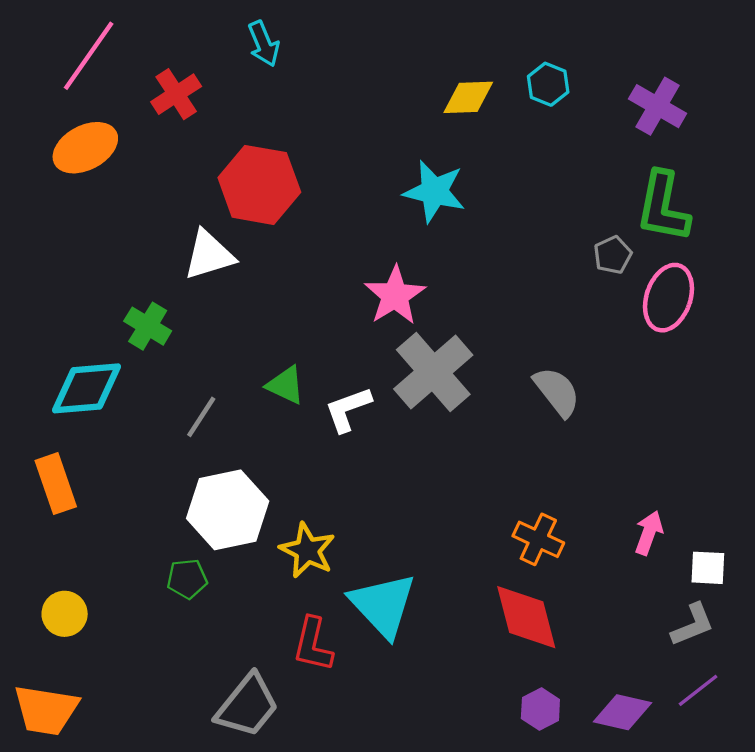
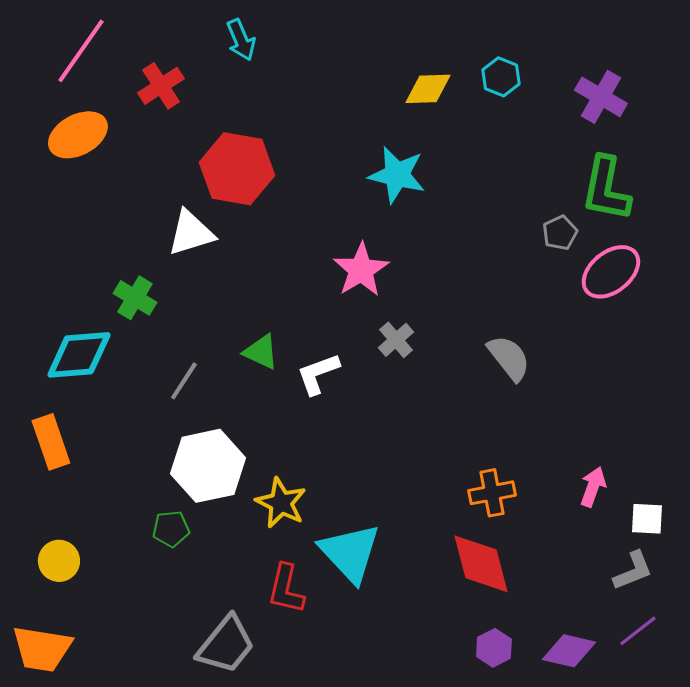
pink ellipse: (668, 298) -> (611, 272), turned 32
gray cross: (433, 372) -> (396, 340), size x0.5
orange cross: (538, 539) -> (492, 493), turned -36

